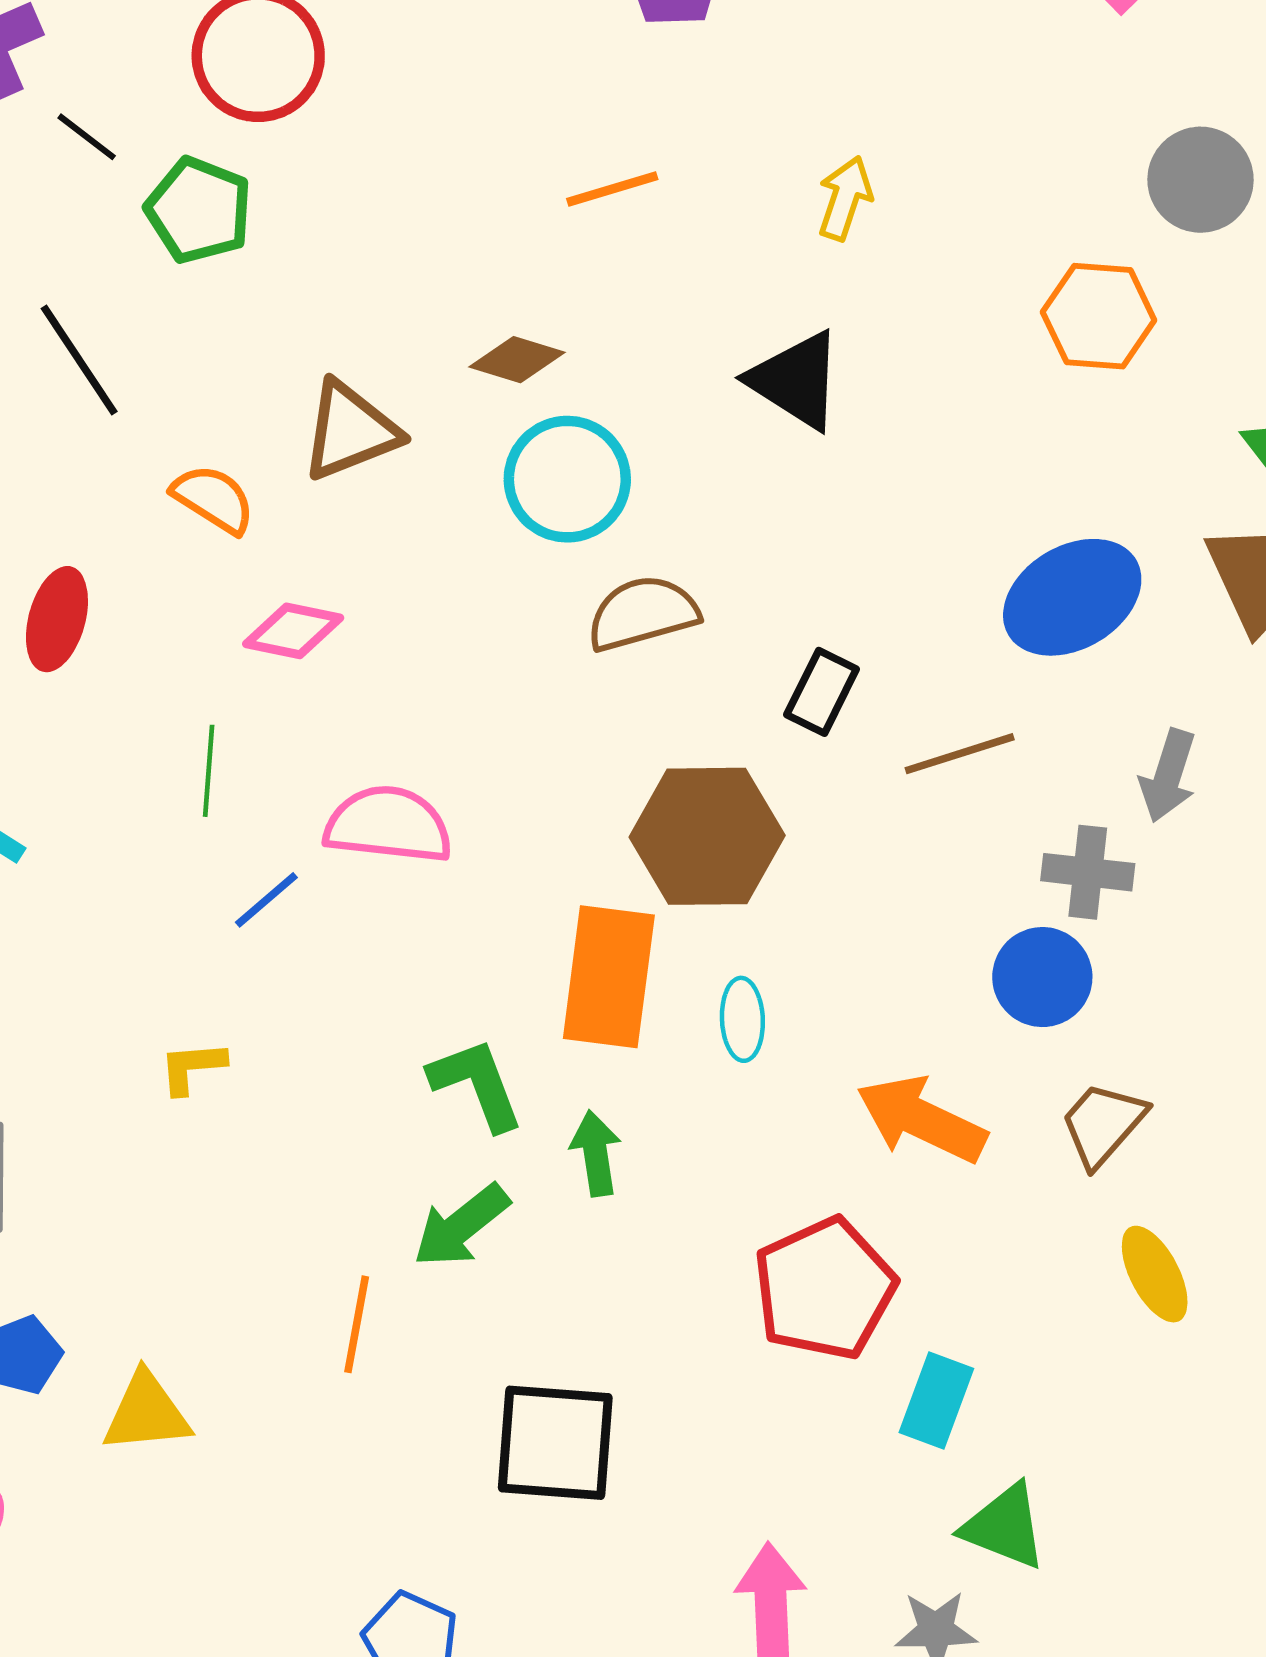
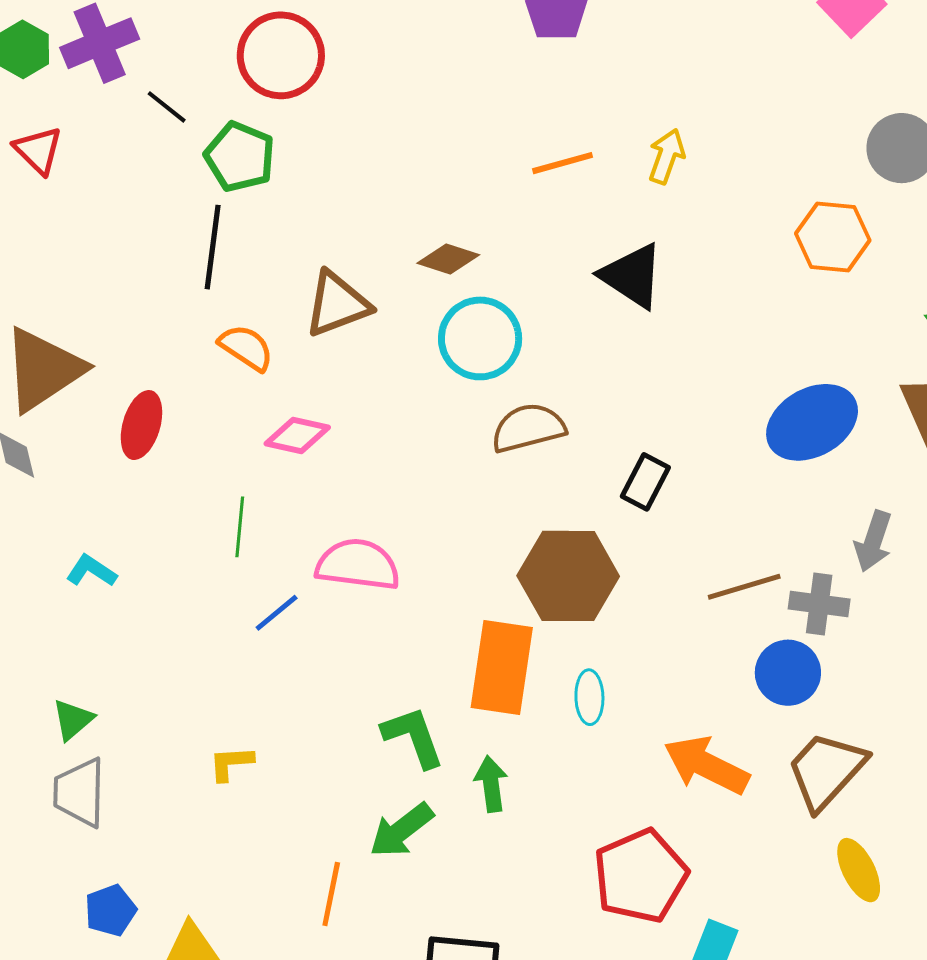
orange line: (612, 189) -> (563, 163), moved
black line: (79, 360) -> (213, 247), moved, turned 40
brown line: (960, 754) -> (744, 587), moved
yellow L-shape: (192, 1067) -> (231, 763), moved
brown trapezoid: (1103, 1124) -> (826, 771), size x1.4

